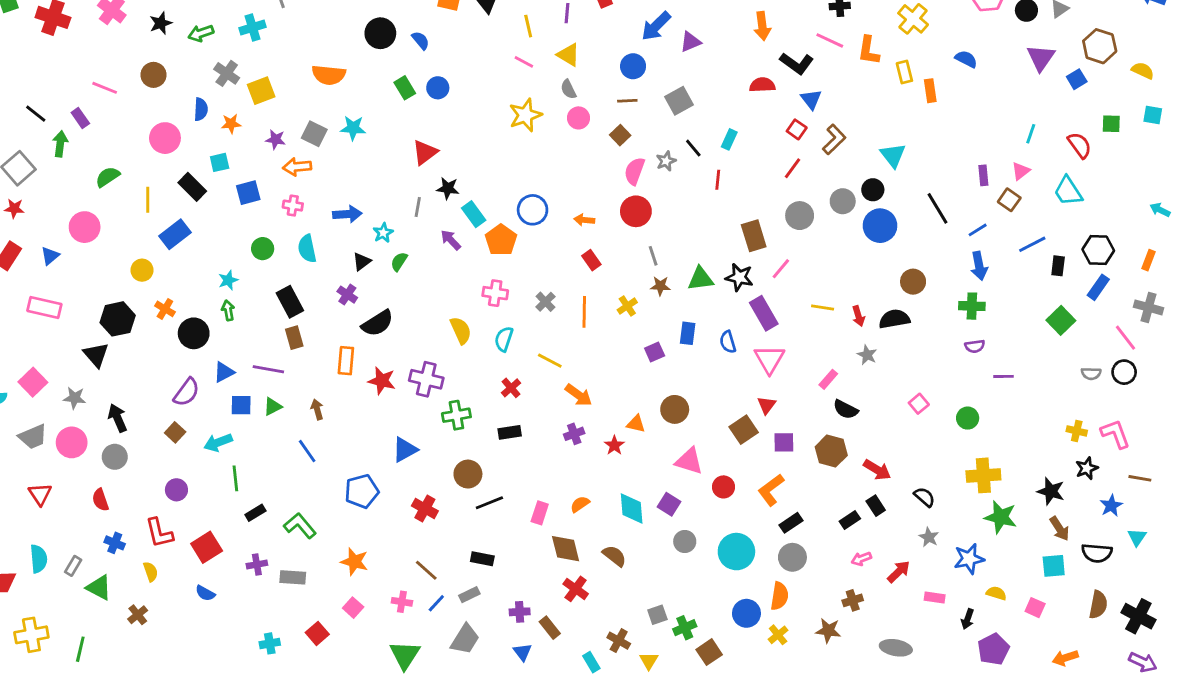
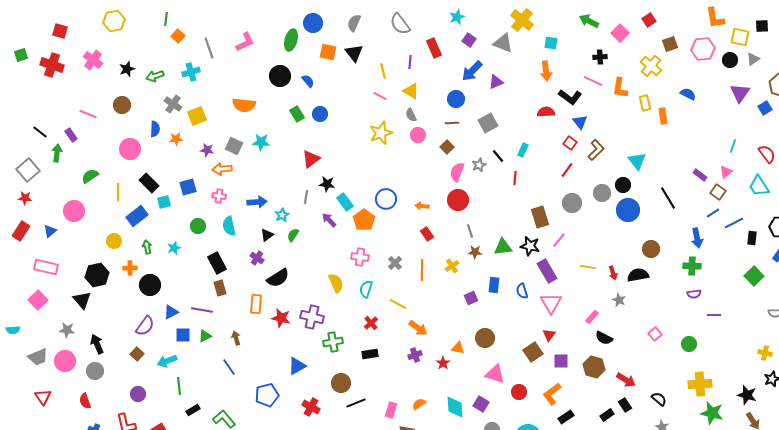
cyan square: (220, 162) -> (164, 202), moved
purple rectangle: (983, 175) -> (700, 175), turned -48
blue line: (978, 230) -> (713, 213), moved
orange cross: (165, 309) -> (130, 268), turned -32
green arrow: (228, 310) -> (147, 247), moved
pink square: (33, 382) -> (38, 300), moved

